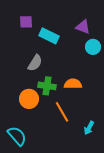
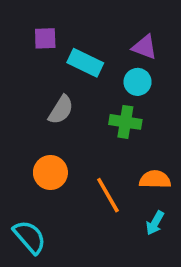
cyan circle: (93, 47) -> (138, 82), moved
orange semicircle: (73, 84) -> (155, 179), moved
green cross: (47, 86) -> (125, 122), moved

